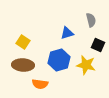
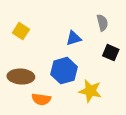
yellow square: (23, 42) -> (21, 31), moved
yellow star: (86, 65) -> (90, 91), moved

